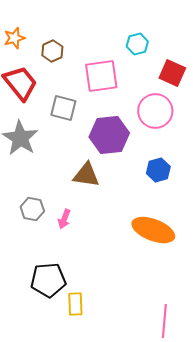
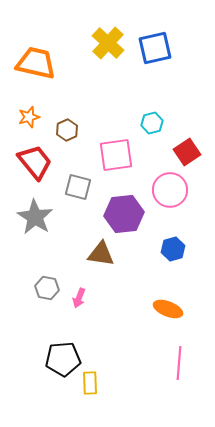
red square: (172, 73) -> (187, 152), turned 32
orange ellipse: (153, 230) -> (168, 309), size x0.7
pink line: (164, 321) -> (179, 363), moved

